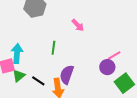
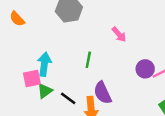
purple circle: (107, 67) -> (145, 69), moved
purple semicircle: (67, 75) -> (103, 93), turned -48

